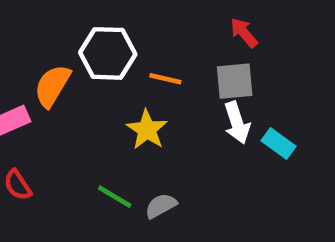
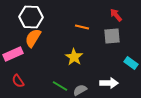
white hexagon: (108, 53) -> (31, 17), moved
orange line: (165, 79) -> (82, 27), moved
white arrow: (237, 123) -> (109, 83), moved, turned -72

